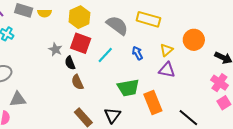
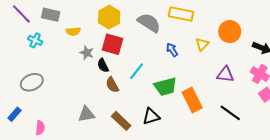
yellow semicircle: (45, 13) -> (73, 31), moved
cyan line: (105, 55) -> (137, 71), moved
purple triangle: (167, 70) -> (225, 74), moved
gray triangle: (18, 99) -> (86, 114), moved
black triangle: (112, 115) -> (151, 116), turned 42

